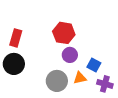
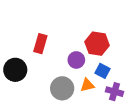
red hexagon: (64, 33) -> (97, 44), moved
red rectangle: (16, 38) -> (40, 44), moved

